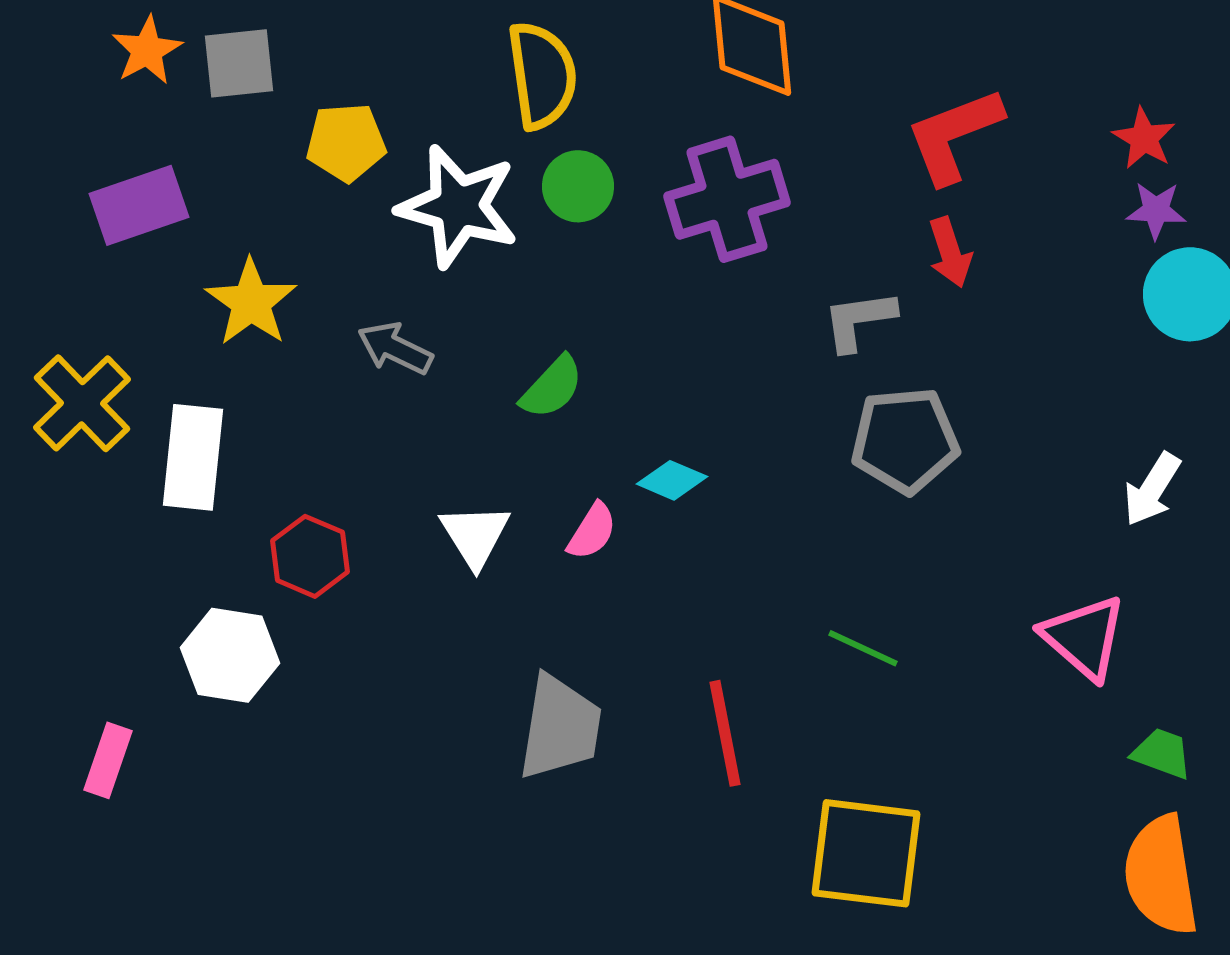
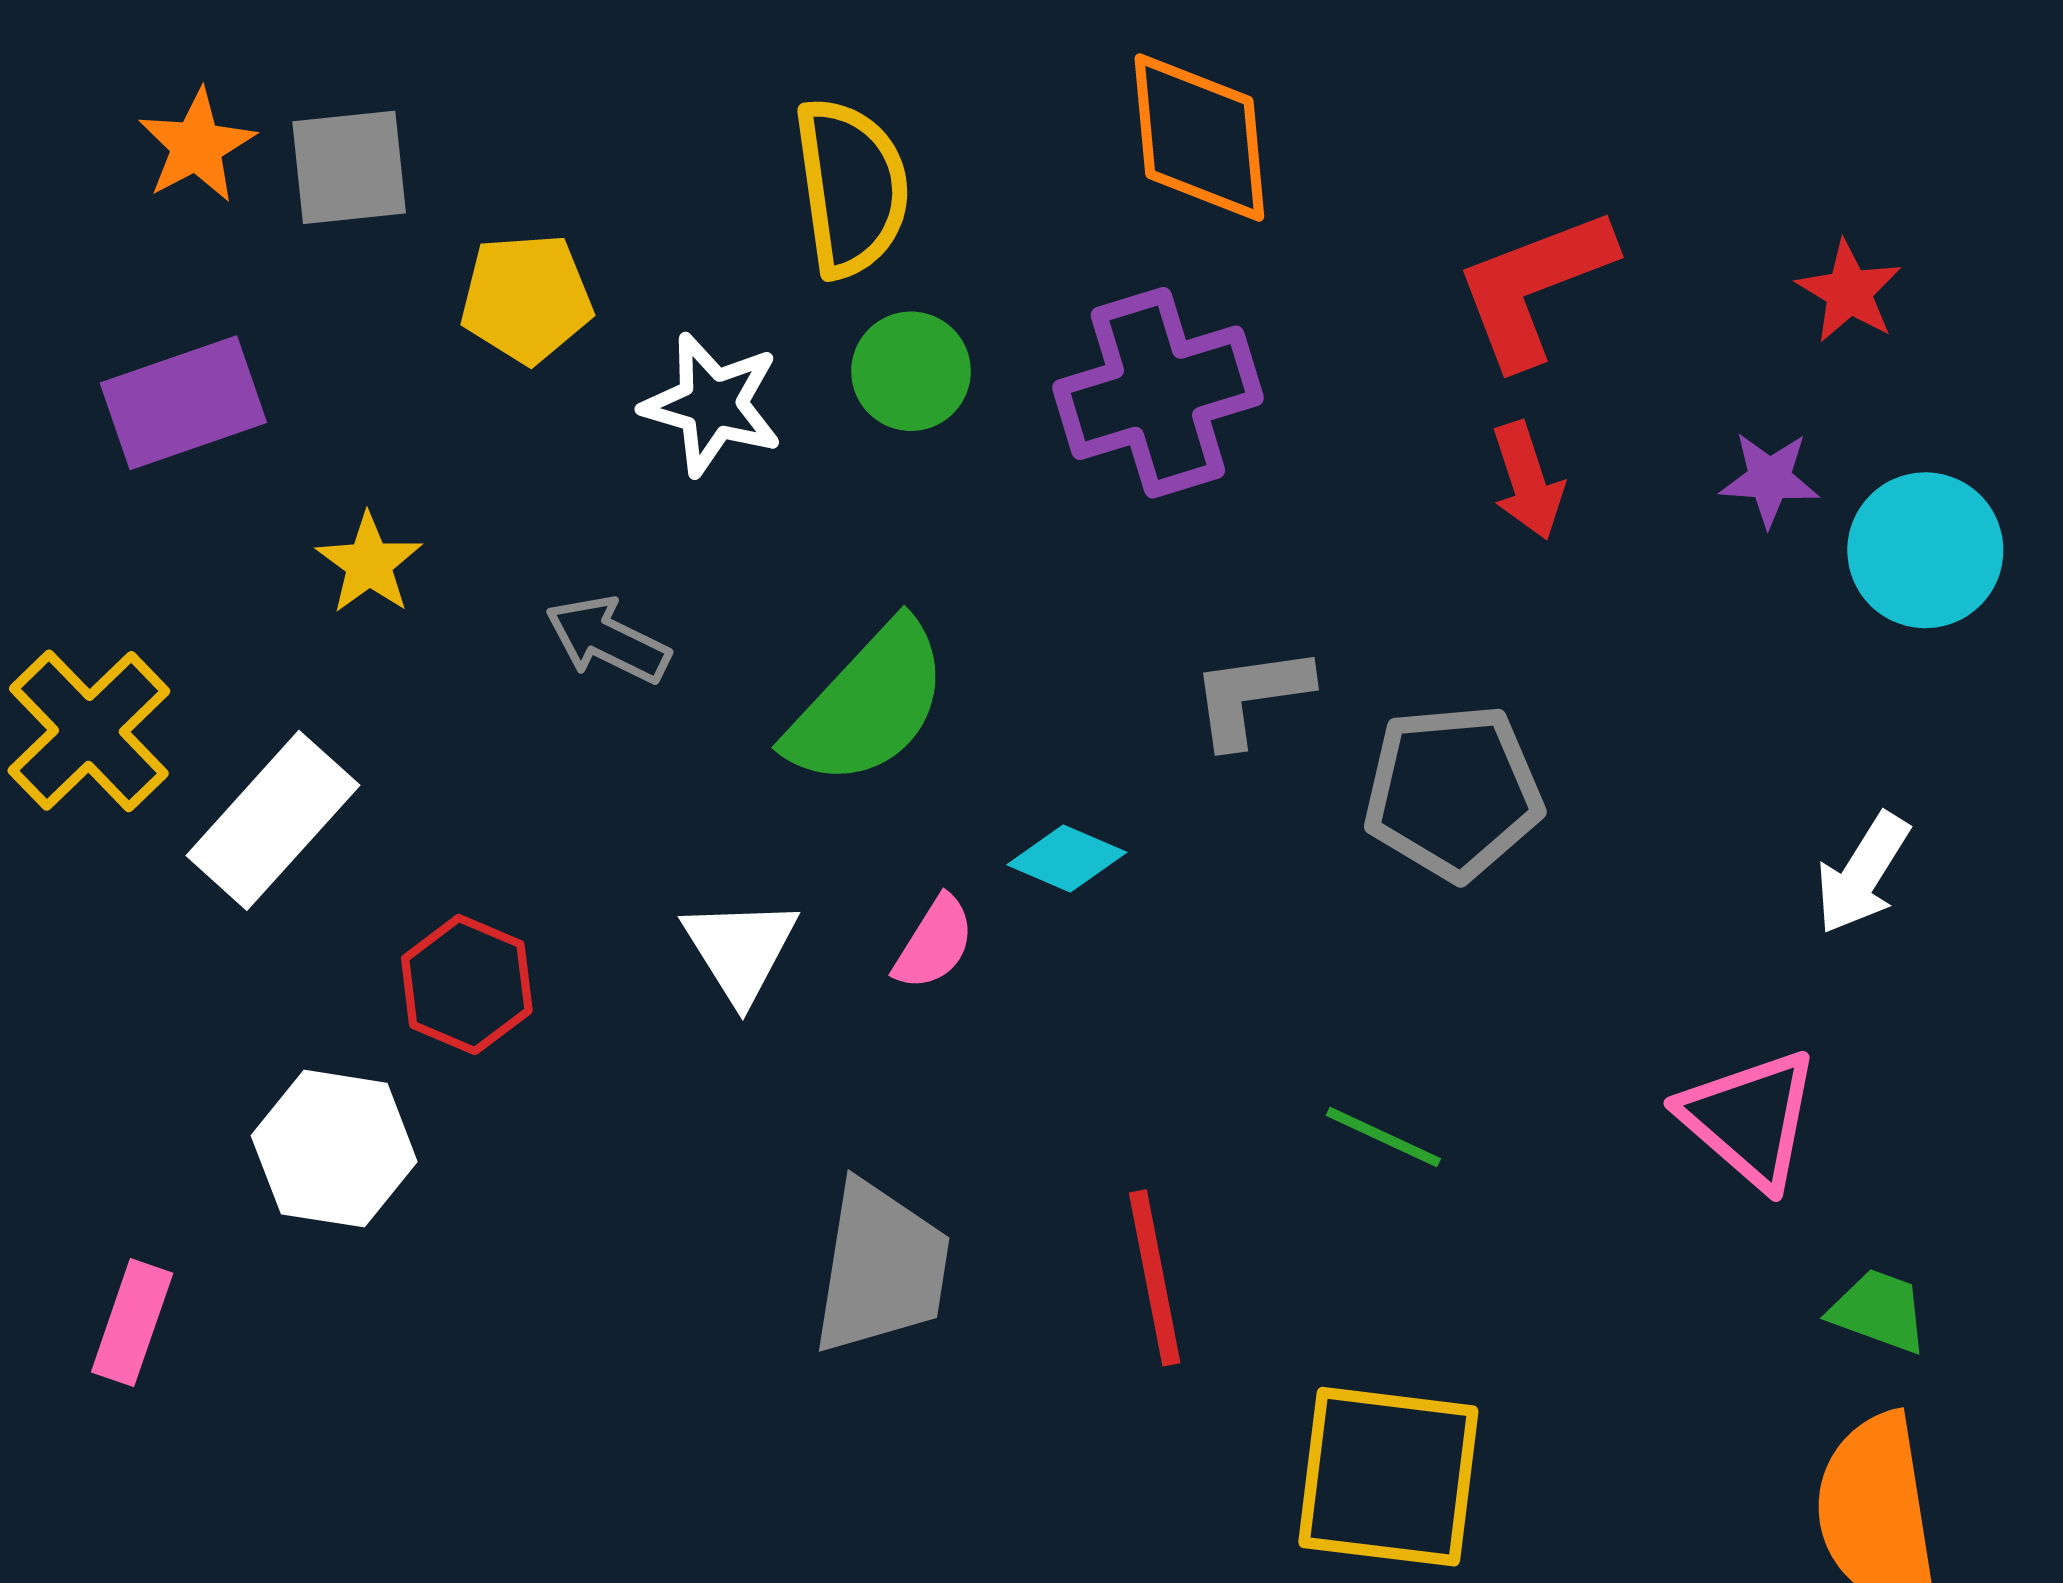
white star: (458, 206) -> (712, 404), size x0.7
purple star: (1156, 210) -> (1770, 479), moved
yellow star: (251, 302) -> (369, 564), size x0.7
gray L-shape: (859, 320) -> (1251, 696), moved
green semicircle: (552, 387) -> (868, 704), size x1.6
white rectangle: (193, 457) -> (273, 820), turned 36

